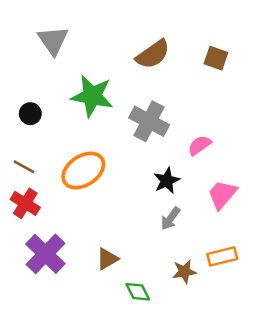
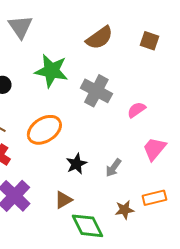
black star: (167, 181) -> (76, 164), moved
green diamond: (138, 292) -> (87, 226), size x1.6

